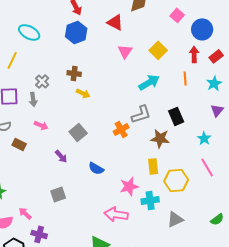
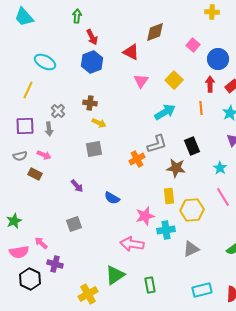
pink arrow: (41, 125) -> (44, 155), moved
gray square: (78, 132) -> (94, 149), moved, turned 30

